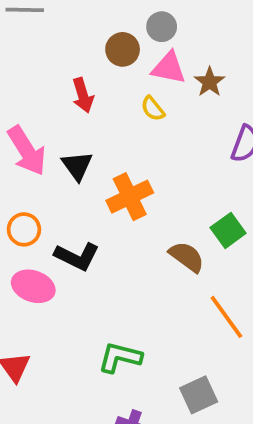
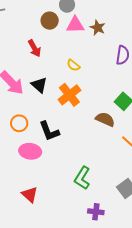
yellow semicircle: (153, 109) -> (73, 65), moved
black L-shape: (77, 256) -> (49, 131), turned 55
green L-shape: (120, 357) -> (82, 178), turned -60

